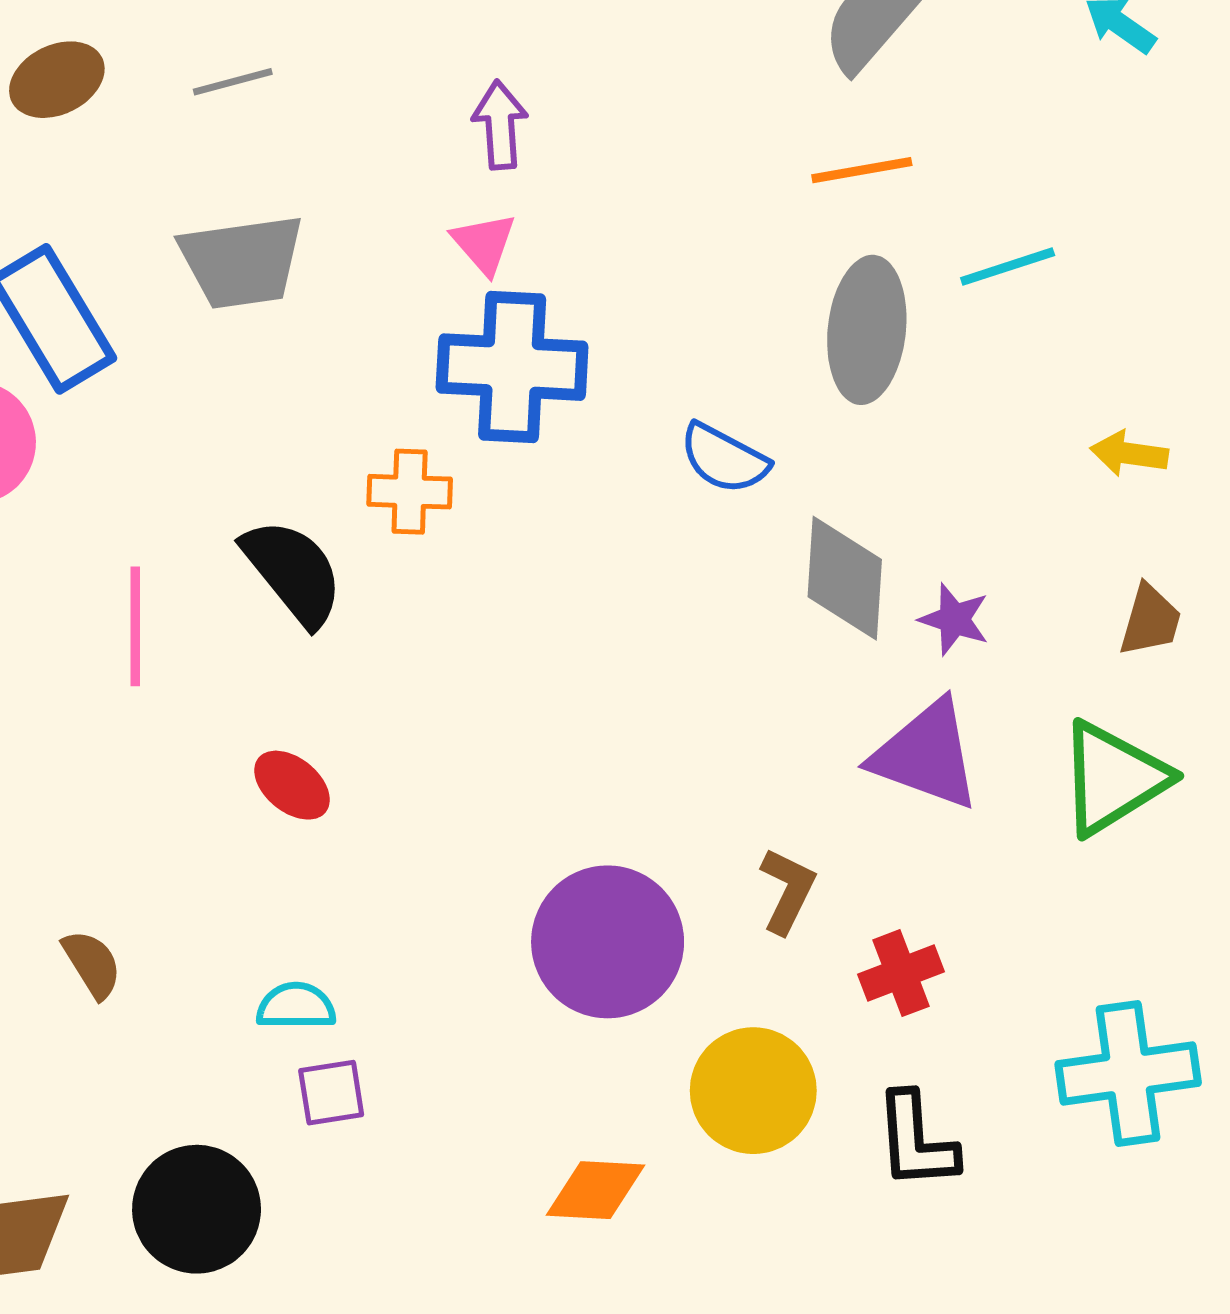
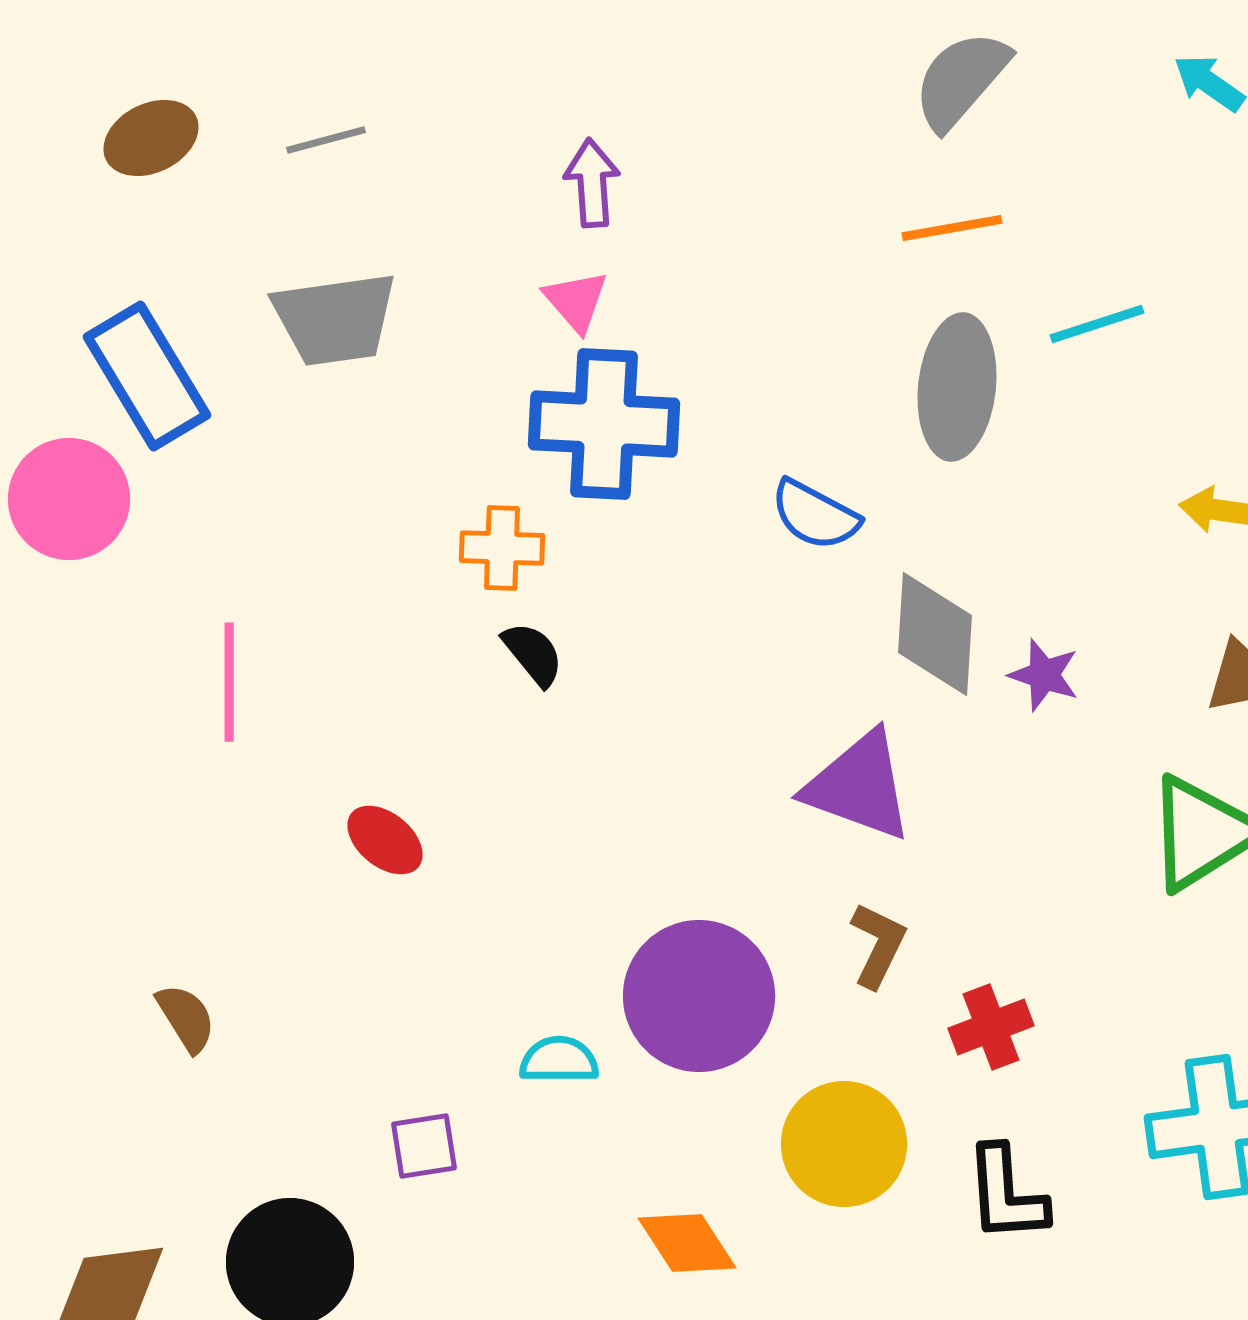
black semicircle: (293, 572) -> (533, 654), moved, size x0.6
purple triangle: (926, 755) -> (859, 786), moved
cyan semicircle: (296, 1006) -> (559, 1060), moved
orange diamond: (595, 1190) -> (687, 1243), turned 54

